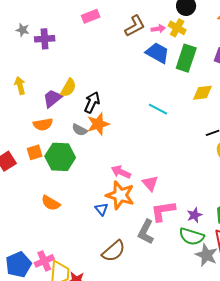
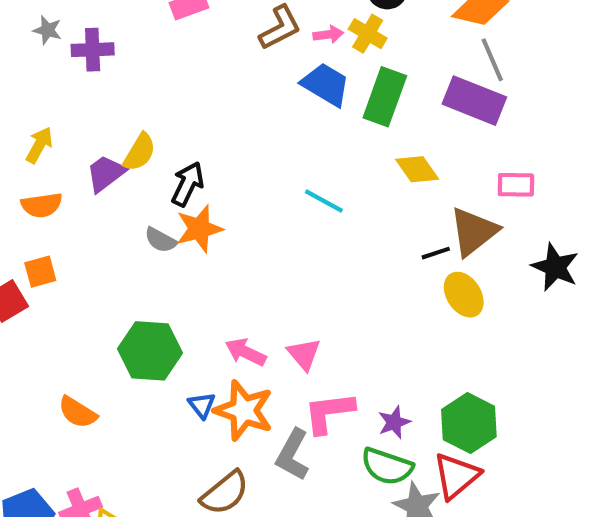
yellow arrow: (20, 85) -> (39, 145), turned 42
yellow diamond: (203, 93) -> (417, 169), turned 60
orange semicircle: (43, 124) -> (42, 205), moved
orange square: (35, 152) -> (40, 272), moved
green hexagon: (60, 157) -> (150, 351), moved
pink arrow: (121, 172) -> (246, 352), moved
orange star: (120, 195) -> (244, 410), moved
orange semicircle: (51, 203) -> (78, 412), moved

